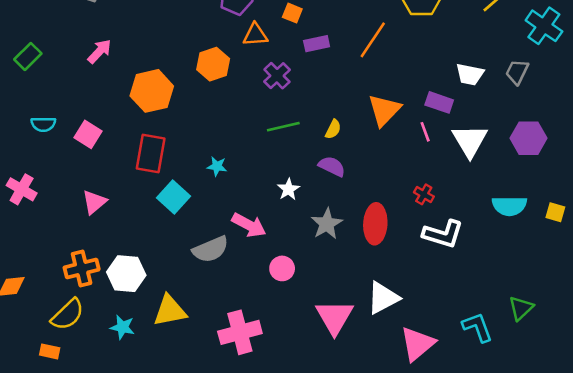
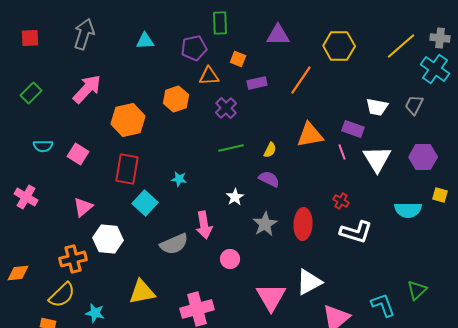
pink arrow: (99, 51) -> (87, 89), size x1.5
orange triangle: (384, 110) -> (310, 135), turned 36
yellow square: (555, 212) -> (440, 195), moved
pink arrow: (249, 225) -> (204, 225), turned 52
white hexagon: (126, 274) -> (108, 239), moved
cyan star: (122, 327) -> (95, 313), moved

